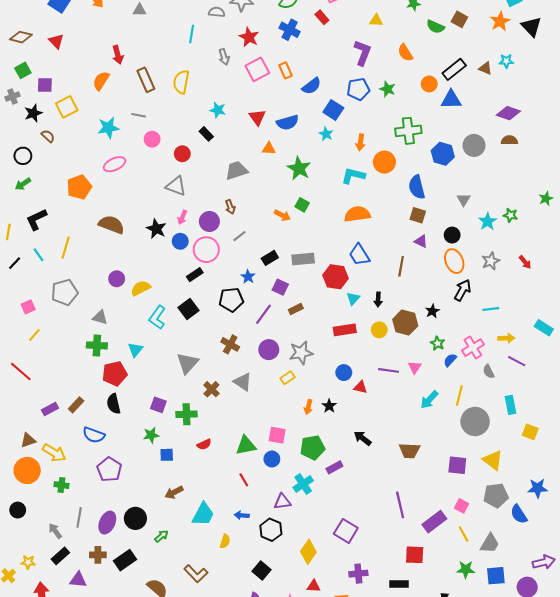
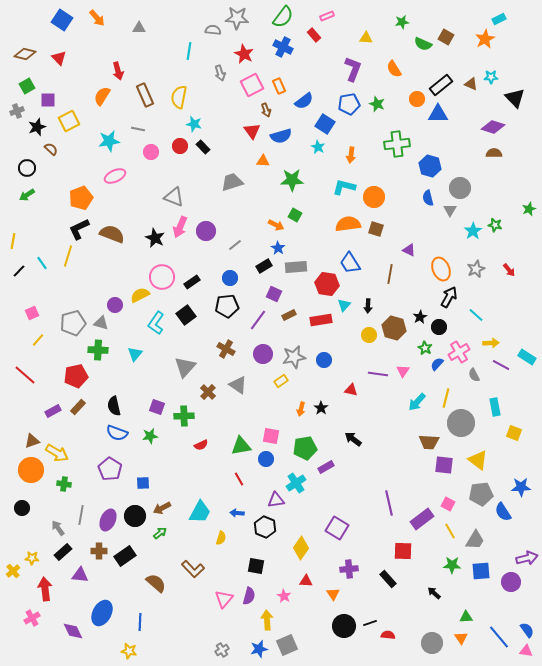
black triangle: (531, 27) -> (515, 98), moved
cyan star: (218, 110) -> (194, 124), moved
gray circle: (474, 145) -> (460, 188), moved
red circle: (182, 154) -> (180, 146), moved
orange circle: (384, 162) -> (374, 197), moved
green star: (299, 168) -> (292, 180), turned -30
blue semicircle: (417, 187) -> (428, 198), moved, size x0.7
brown arrow: (230, 207) -> (266, 110), moved
brown square: (418, 215) -> (376, 229), moved
pink arrow: (182, 217) -> (180, 227), size x1.5
black L-shape: (36, 219) -> (79, 229), moved
black circle: (452, 235) -> (439, 327), moved
blue circle: (180, 241) -> (230, 278), moved
pink circle: (206, 250) -> (162, 277), moved
blue star: (248, 277) -> (278, 248), moved
purple circle: (117, 279) -> (115, 305), moved
gray pentagon: (65, 292) -> (73, 323), moved
cyan line: (491, 309) -> (476, 315), turned 49
cyan rectangle: (544, 328) -> (527, 357), moved
red rectangle: (345, 330) -> (321, 320), moved
blue circle: (344, 373) -> (324, 360), moved
red pentagon: (115, 374) -> (76, 376), moved
blue semicircle: (94, 435) -> (117, 433), moved
brown trapezoid: (409, 451) -> (429, 442), moved
blue square: (167, 455) -> (143, 483), moved
brown arrow: (174, 492) -> (162, 508), moved
black square: (261, 570) -> (256, 566), turned -30
black rectangle: (399, 584) -> (388, 579), turned 48

